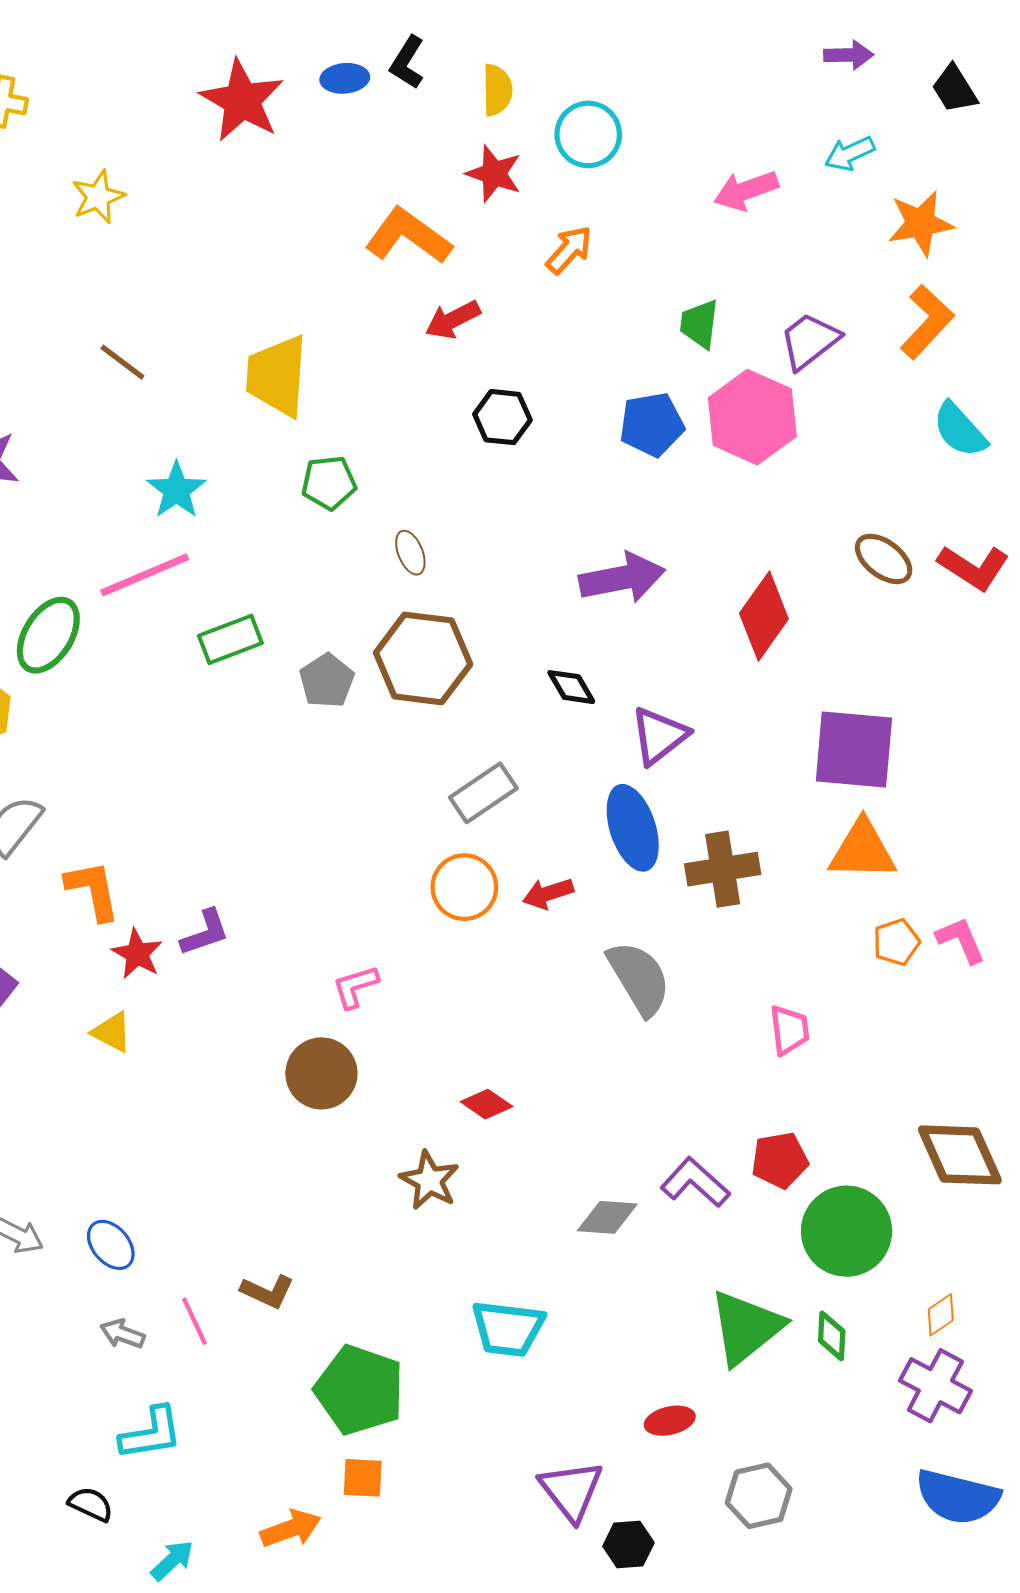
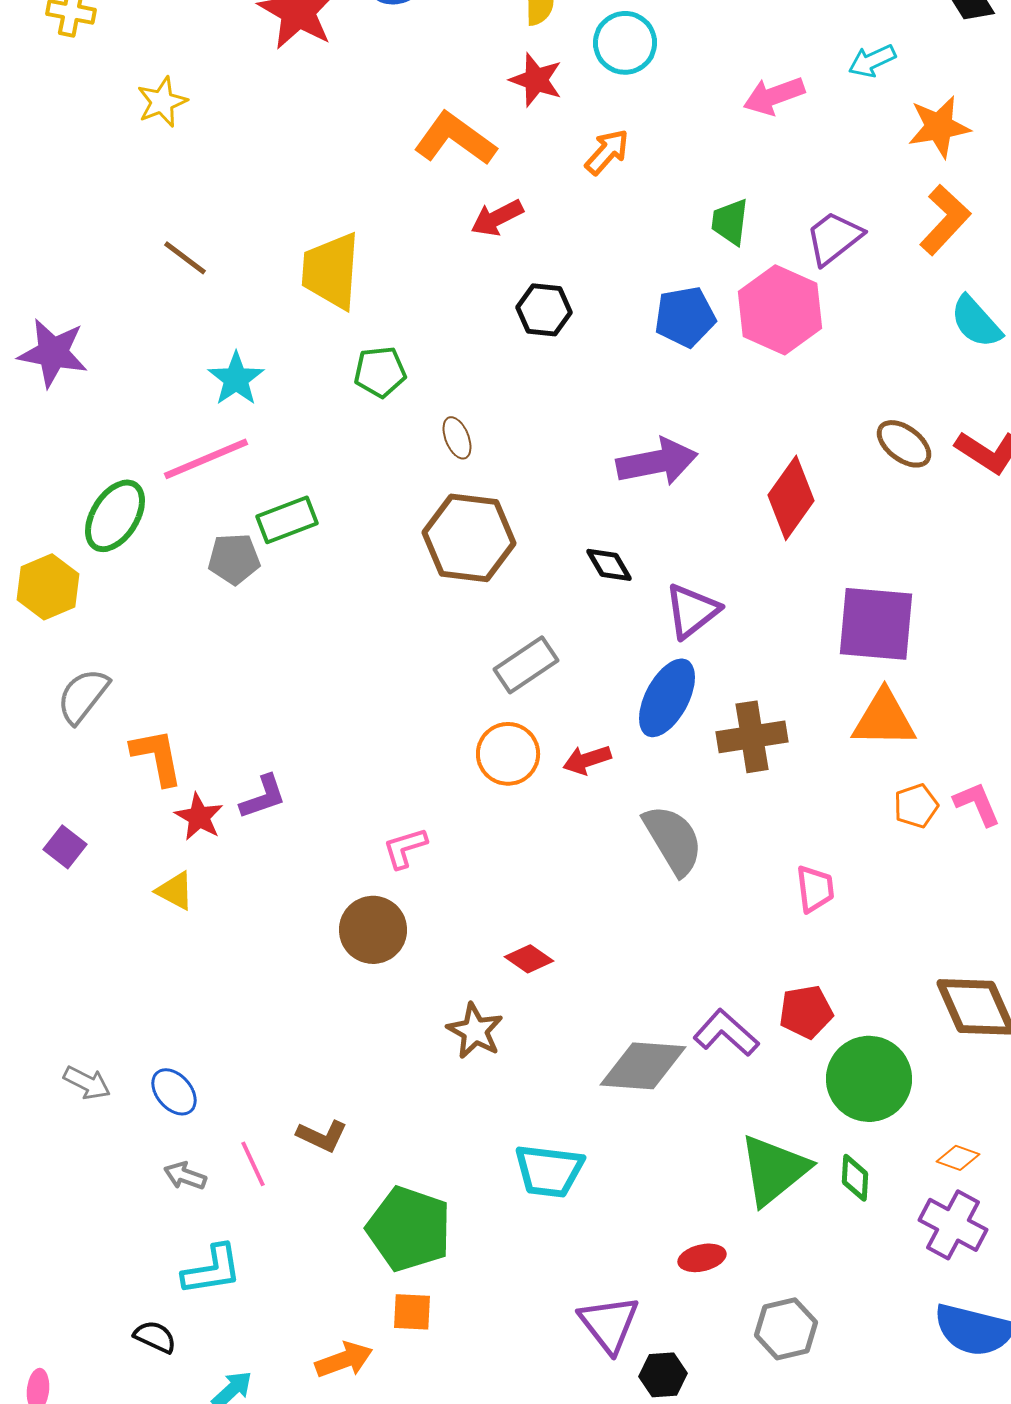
gray pentagon: (327, 681) -> (234, 559), moved, turned 30
blue ellipse: (633, 828) -> (667, 698), turned 46
gray diamond: (607, 1217) -> (643, 1066), size x1.5
orange diamond: (941, 1315) -> (958, 1158), turned 54

